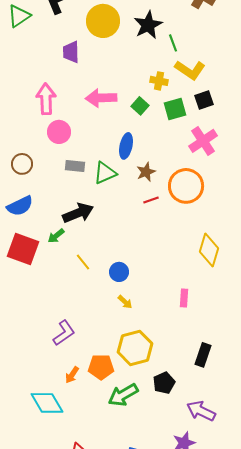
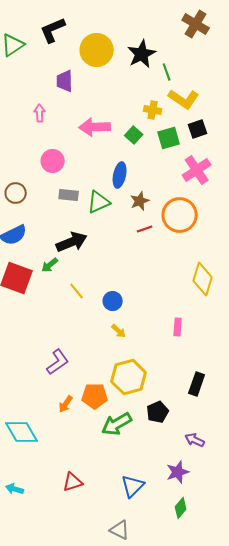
pink arrow: (46, 99) -> (40, 113), moved, size x0.6
cyan diamond: (47, 403) -> (22, 432), moved
purple arrow: (201, 411) -> (195, 440), size x0.7

